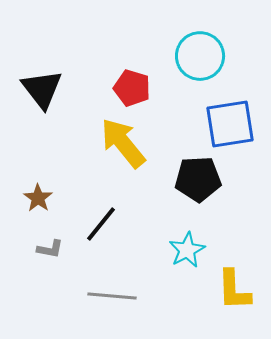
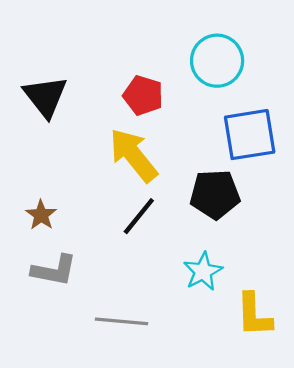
black line: (101, 224) -> (139, 216), moved
gray L-shape: (50, 249) -> (54, 270), size x1.6

